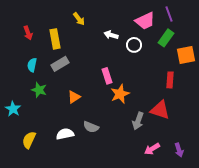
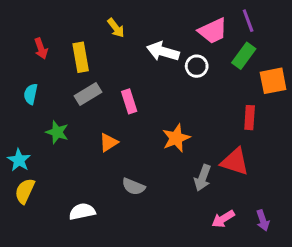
white arrow: (111, 35) -> (163, 51), size x1.5
cyan semicircle: (32, 65) -> (31, 94), moved
pink rectangle: (107, 76) -> (129, 101), moved
white semicircle: (65, 134) -> (82, 212), moved
yellow semicircle: (29, 140) -> (25, 191), moved

